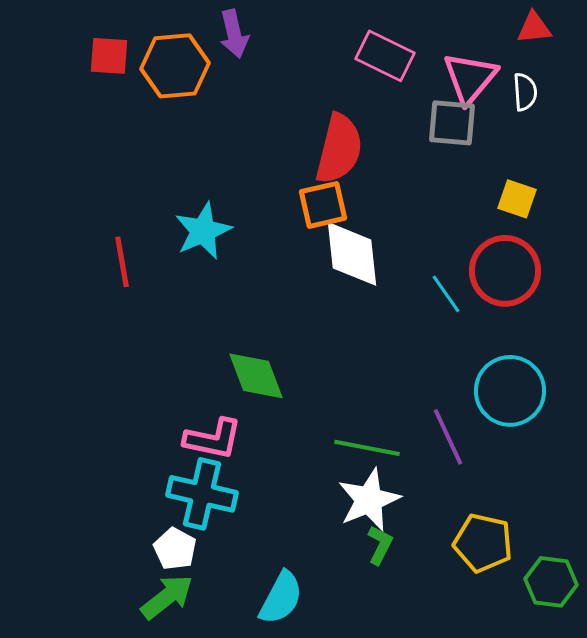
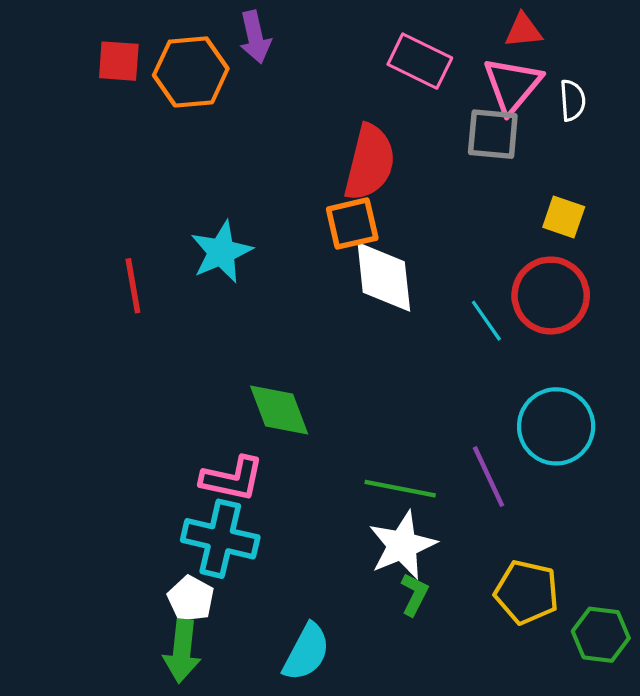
red triangle: (534, 28) -> (523, 31), moved
green arrow: (167, 597) -> (182, 651), turned 134

